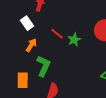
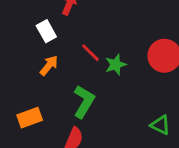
green L-shape: (44, 66) -> (84, 102), moved
orange rectangle: (23, 80) -> (30, 118), turned 63

